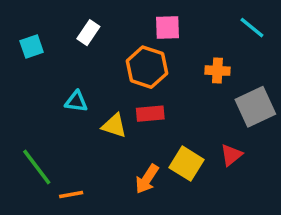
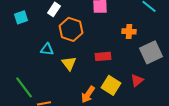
orange hexagon: (147, 67) -> (71, 29), moved
red rectangle: (150, 114) -> (103, 56), moved
yellow triangle: (114, 126) -> (69, 63), turned 35

